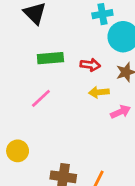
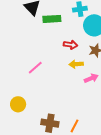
green rectangle: (50, 58) -> (52, 19), moved

